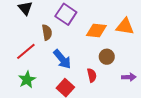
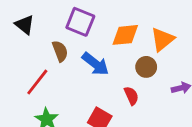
orange triangle: (125, 26) -> (162, 39), moved, turned -36
blue arrow: (62, 59) -> (95, 64), moved

